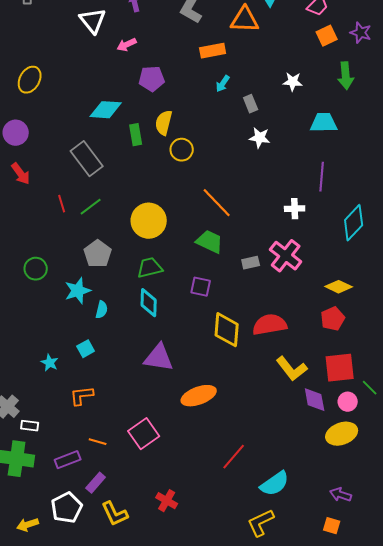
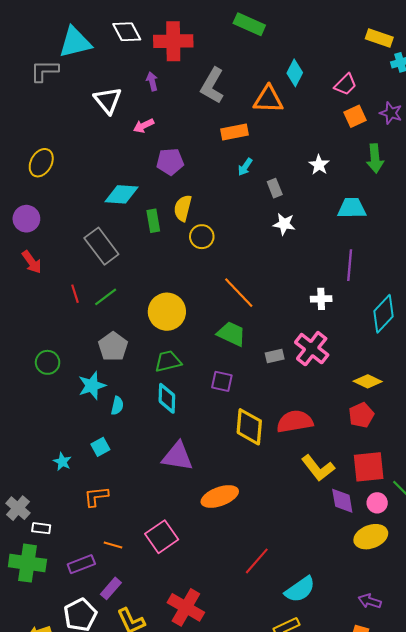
white star: (293, 82) -> (319, 165), turned 30
red cross: (167, 501) -> (186, 607), size x1.6

